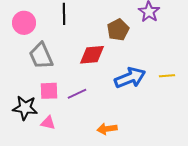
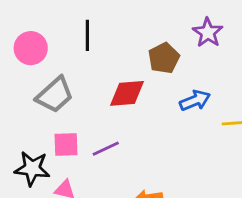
gray trapezoid: (41, 56) -> (55, 95), turned -108
blue arrow: (130, 78) -> (195, 101), moved, size x0.7

